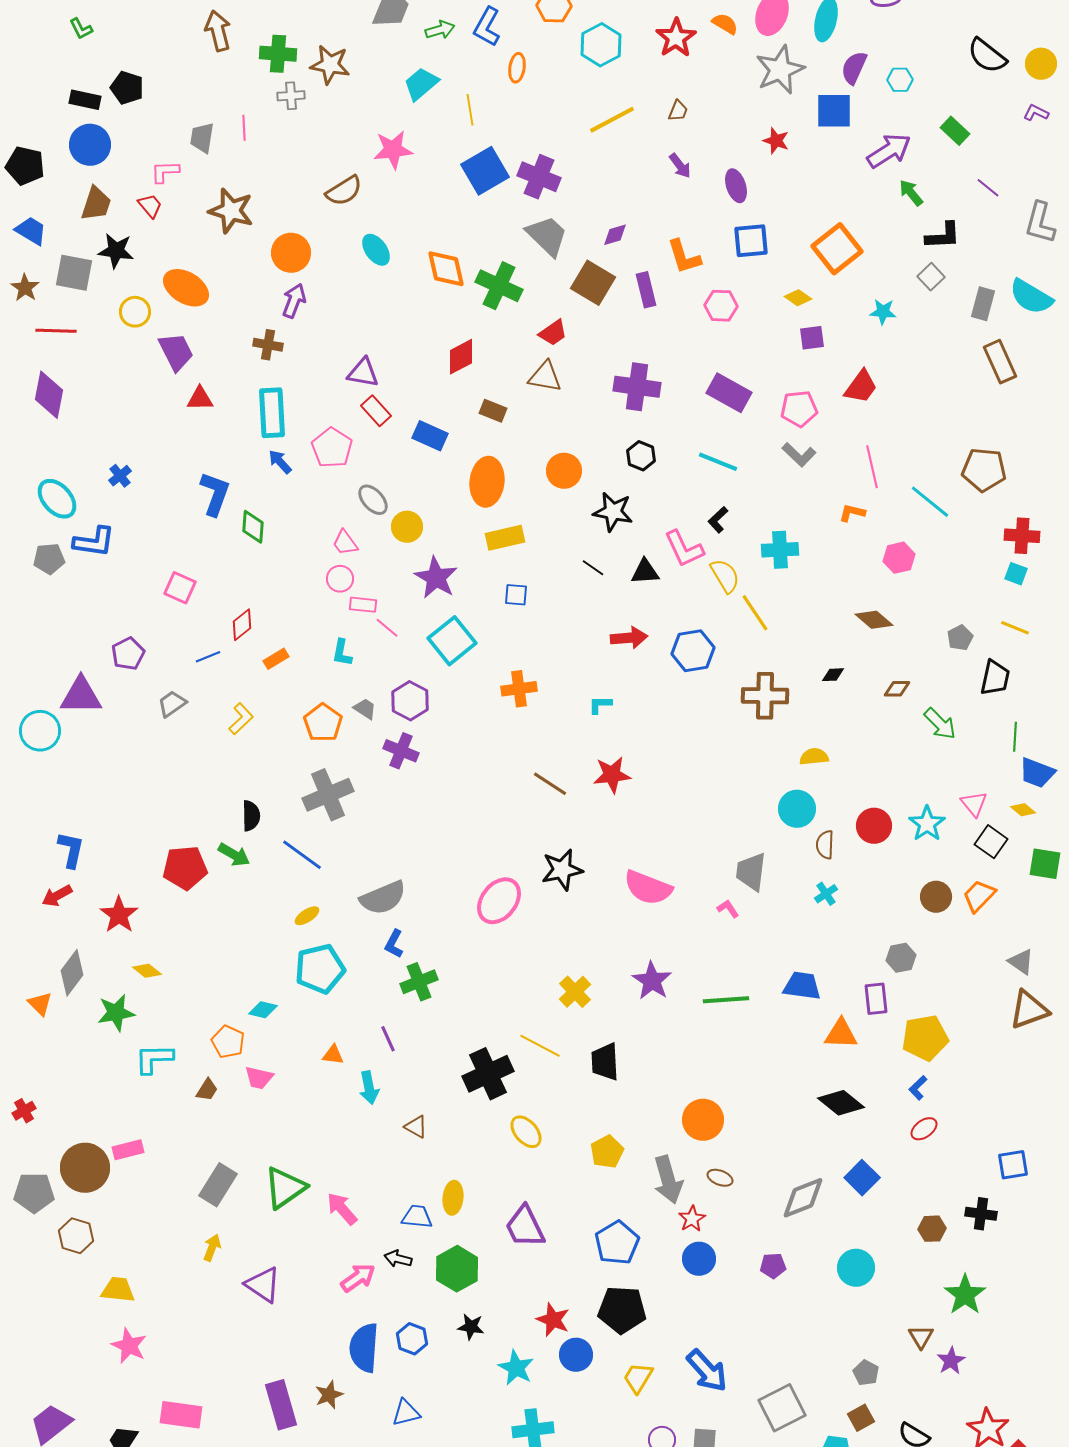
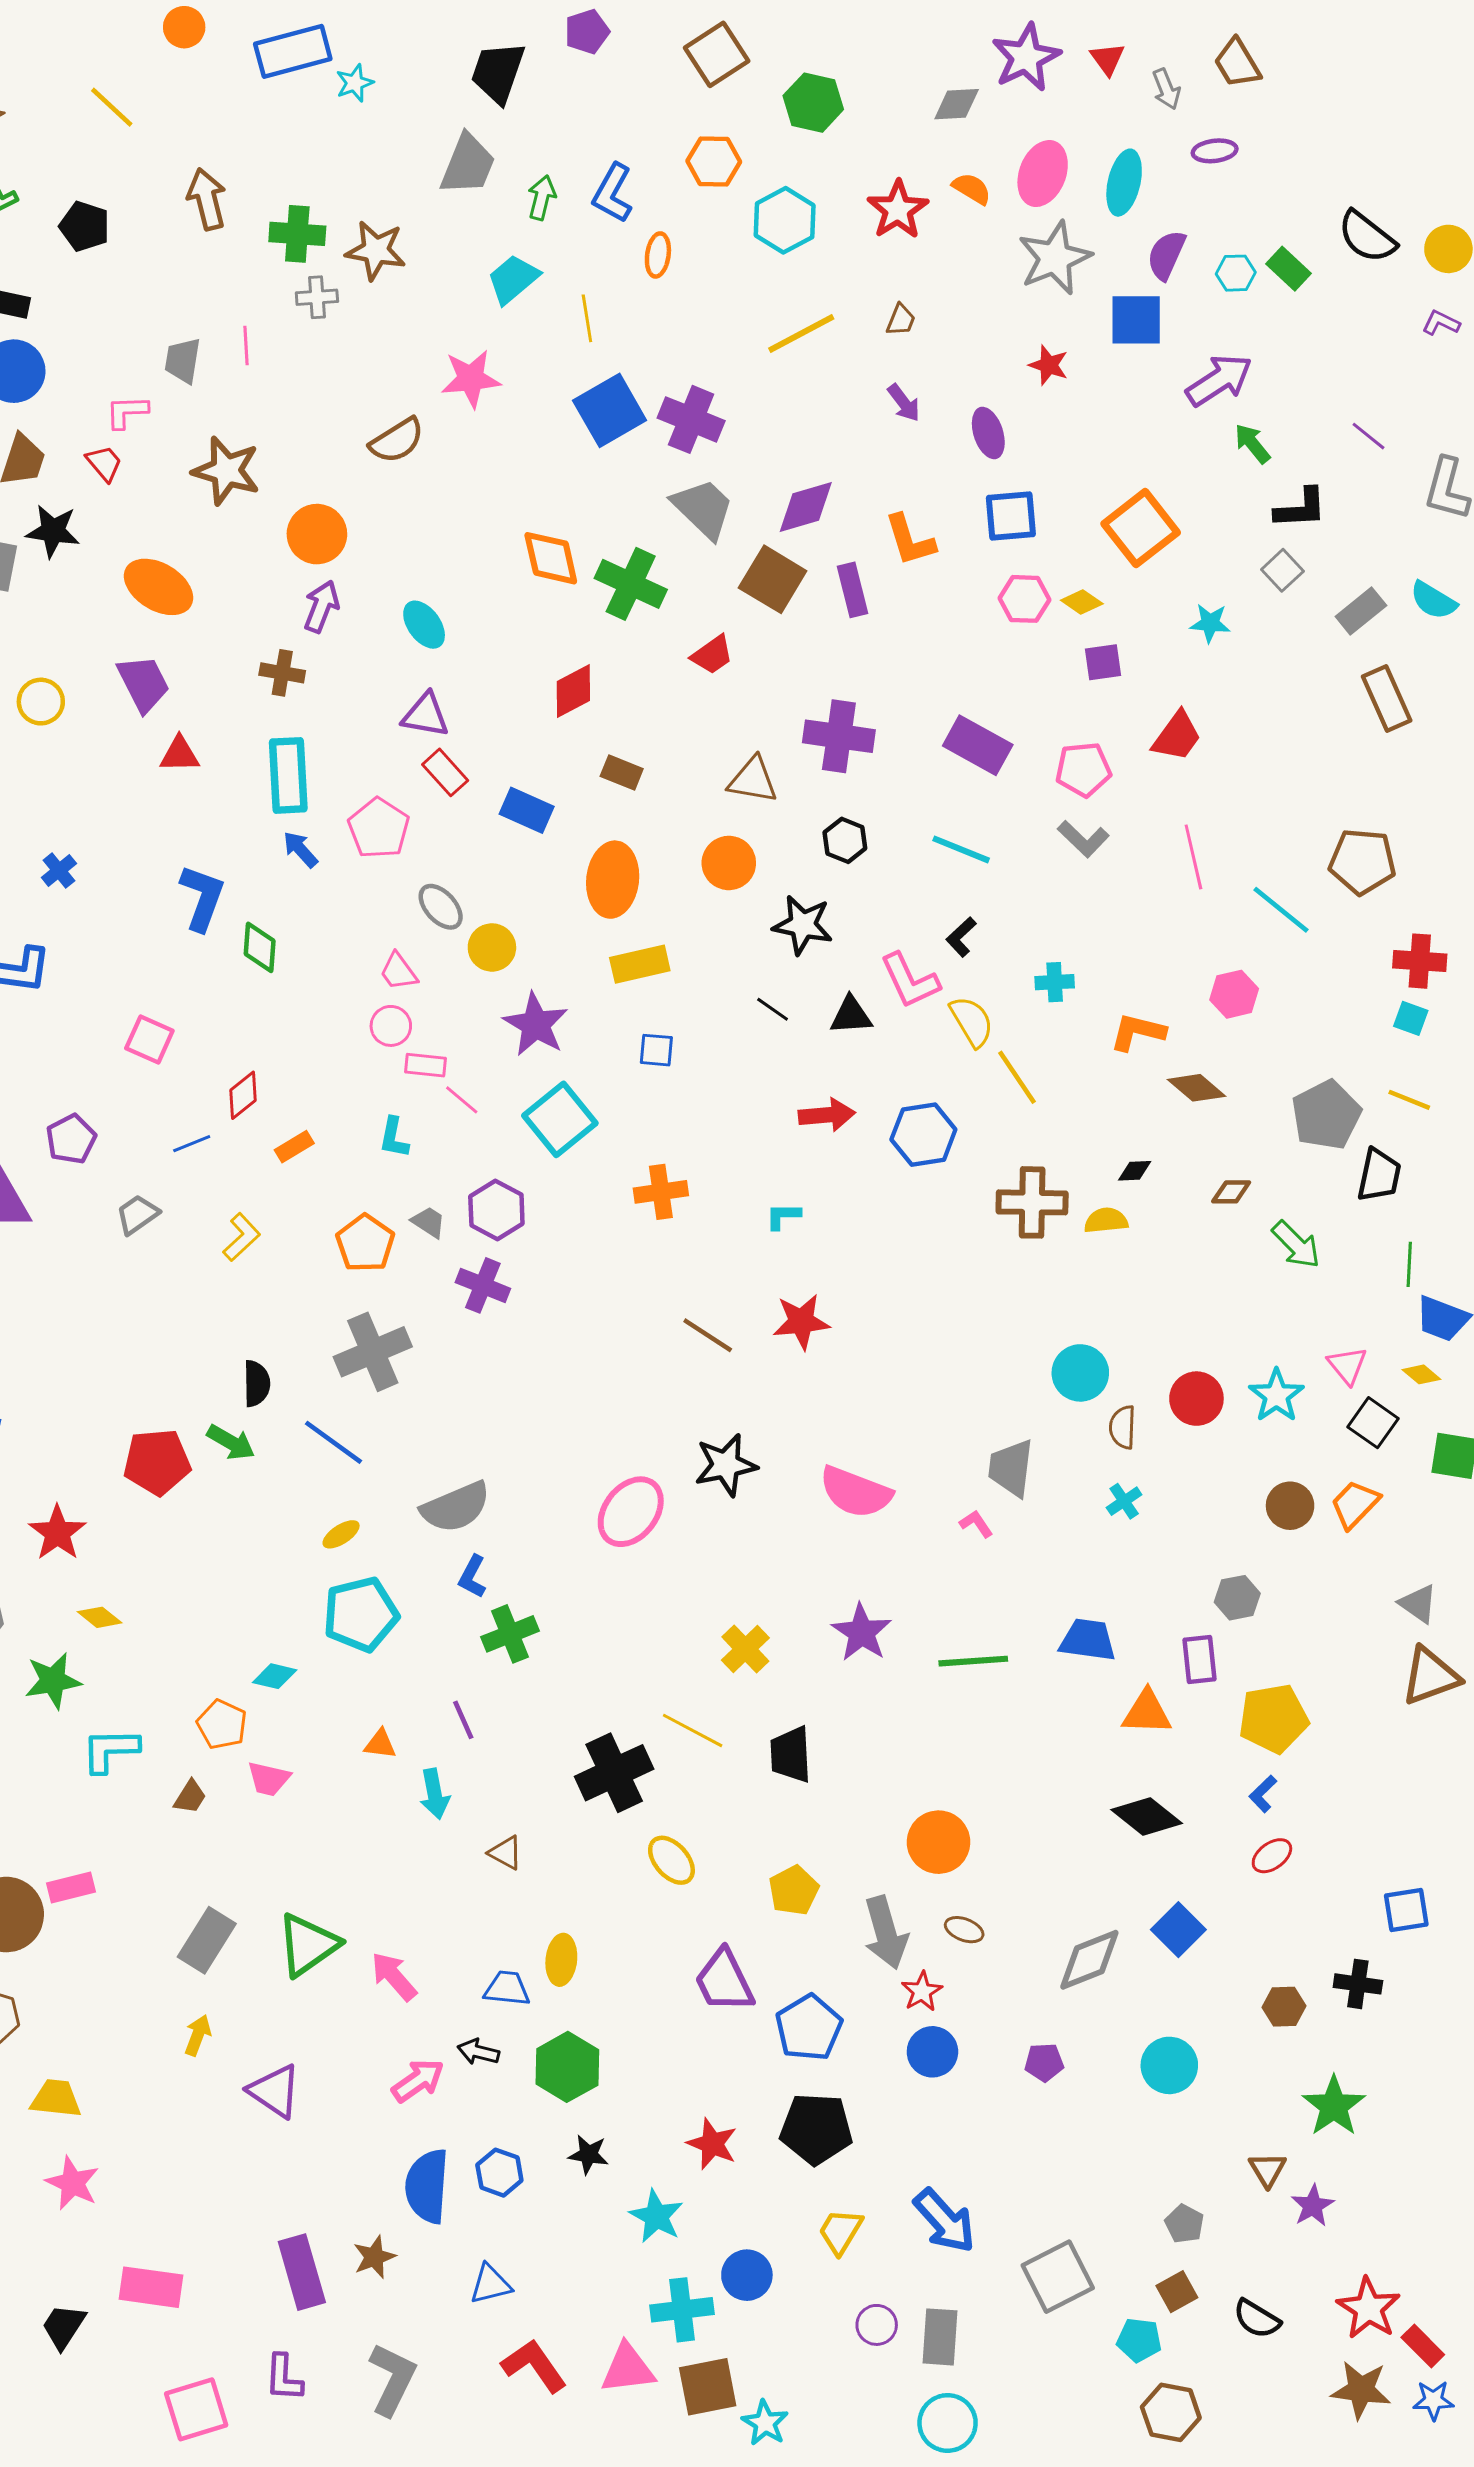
green arrow: (440, 30) -> (542, 198), turned -60
black pentagon: (127, 88) -> (85, 226), moved
green rectangle: (955, 131) -> (1289, 269), moved
purple diamond: (615, 235) -> (806, 507), size x1.6
cyan ellipse: (376, 250) -> (424, 625), moved
cyan semicircle: (1031, 297) -> (1433, 600), size x0.7
gray rectangle: (983, 304) -> (1361, 611), turned 36
pink hexagon: (721, 306) -> (1024, 599), moved
yellow circle: (135, 312) -> (41, 702), moved
brown triangle: (545, 377) -> (753, 780), moved
orange L-shape: (852, 513) -> (1138, 1032), moved, size x1.4
cyan cross: (780, 550) -> (1055, 982), size x0.7
gray pentagon: (960, 638) -> (1326, 1115), size x1.8
yellow semicircle: (814, 757) -> (1106, 1221), moved
purple trapezoid: (525, 1227) -> (724, 1981), moved
blue circle: (576, 1355) -> (747, 2275), moved

